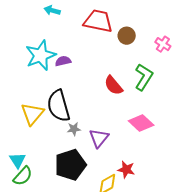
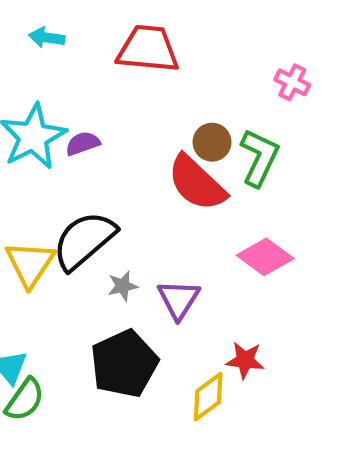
brown circle: (127, 36) -> (212, 142), moved
red semicircle: (113, 85) -> (197, 183), size x1.4
black semicircle: (59, 106) -> (84, 240), turned 72

